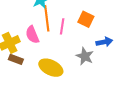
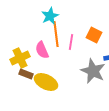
gray star: (85, 56) -> (93, 71), size x1.4
yellow ellipse: (51, 68) -> (46, 82), moved

